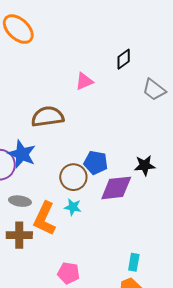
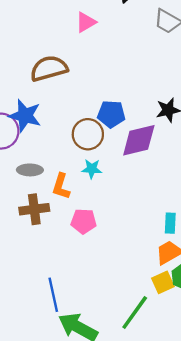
orange L-shape: (45, 219) -> (61, 186), size x0.7
pink pentagon: (69, 273) -> (84, 221), moved

